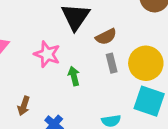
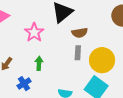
green arrow: (74, 76) -> (39, 63), moved

